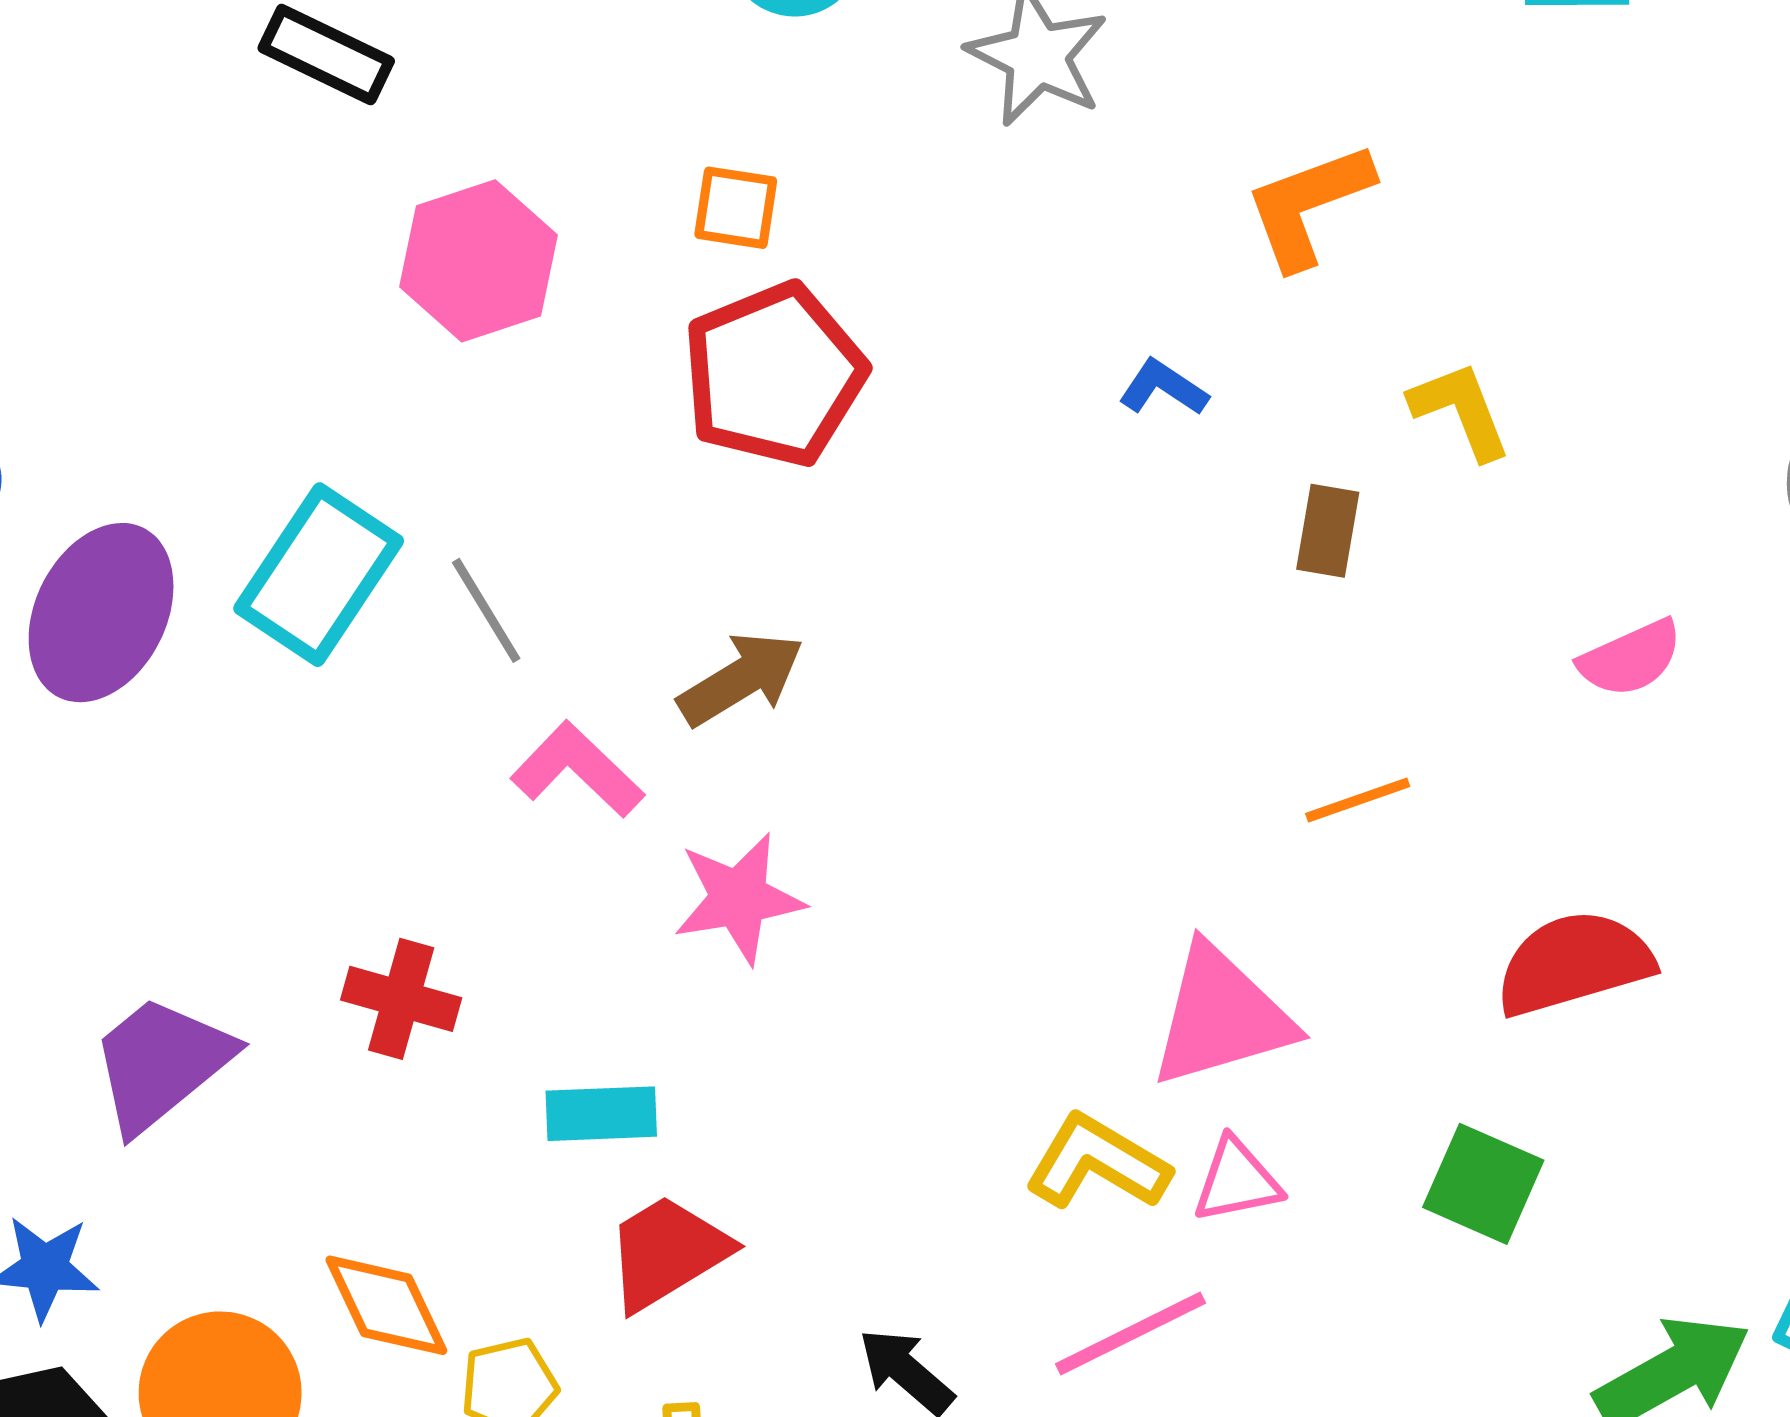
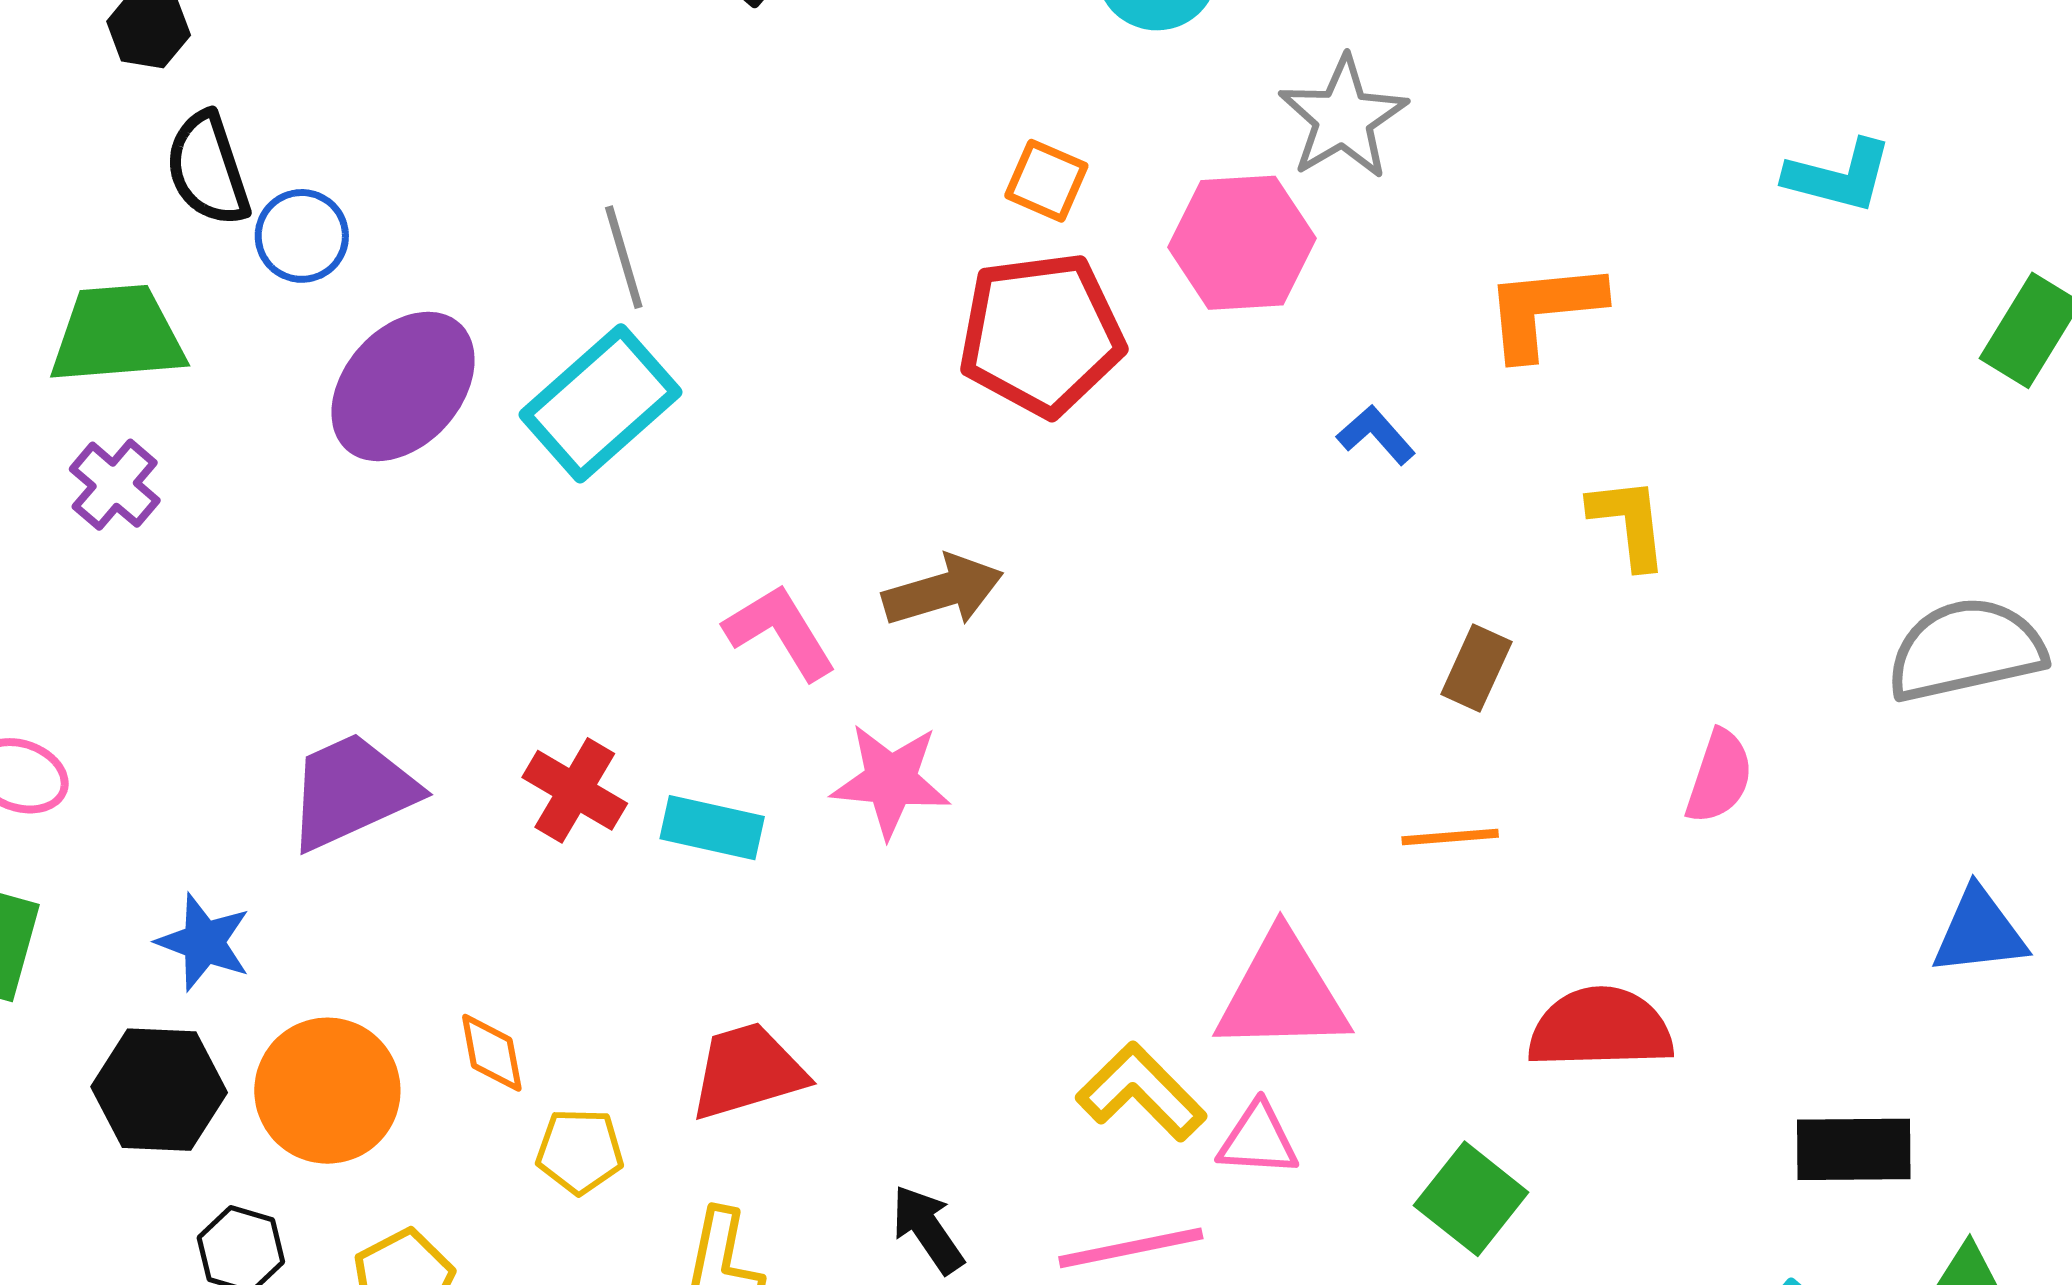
pink hexagon: (478, 261) -> (1242, 243), moved
brown rectangle: (1328, 531) -> (1476, 668), moved
gray line: (486, 610) -> (624, 257), moved
pink semicircle: (1631, 658) -> (1719, 777), turned -62
cyan rectangle: (601, 1114) -> (712, 828), moved
orange diamond: (386, 1305) -> (492, 1053), size x0.7

